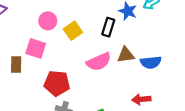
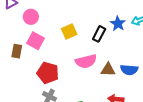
pink circle: (48, 21) -> (31, 17), moved
brown triangle: (126, 55) -> (108, 70), moved

